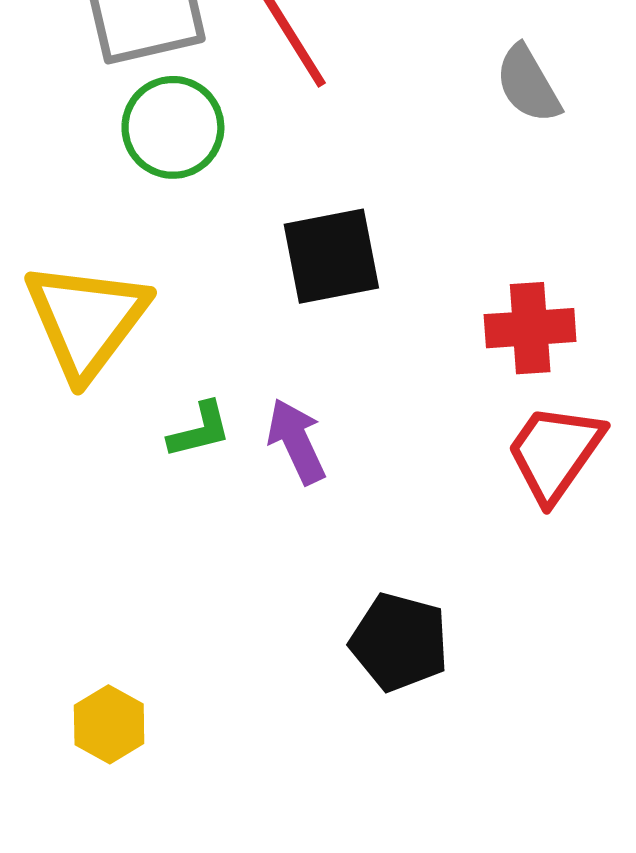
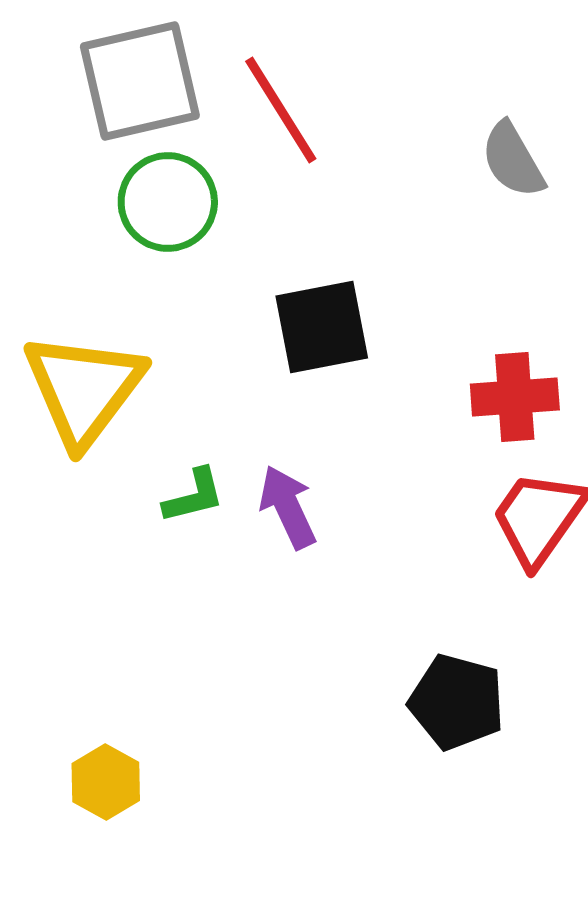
black pentagon: (399, 642) -> (457, 702), moved

